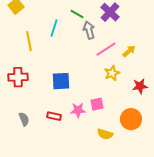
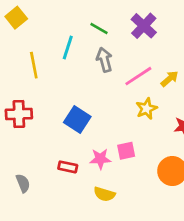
gray arrow: (89, 30) -> (104, 60), moved
blue square: (61, 81) -> (77, 119), turned 36
gray semicircle: (24, 119) -> (23, 183), moved
yellow semicircle: (105, 134) -> (104, 194), moved

